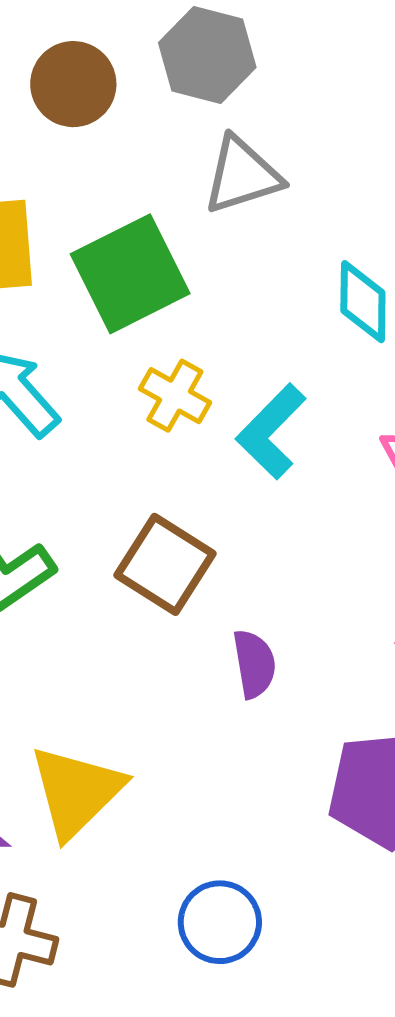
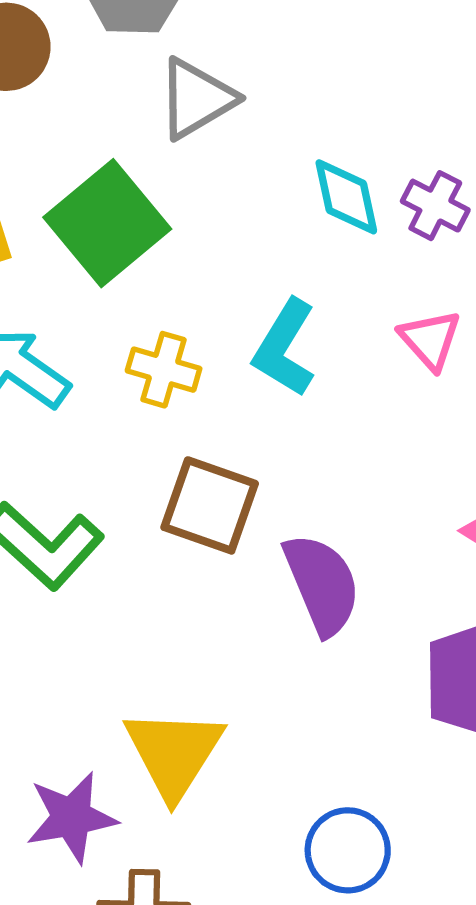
yellow cross: (175, 396) -> (164, 370), moved
purple semicircle: (254, 664) -> (322, 584), size x1.5

